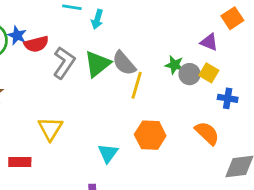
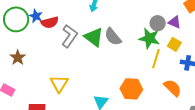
green triangle: (98, 64) -> (94, 37), turned -45
green star: (174, 65) -> (149, 38), size x1.5
gray circle: (190, 74) -> (158, 23), moved
yellow line: (137, 85) -> (156, 59), moved

